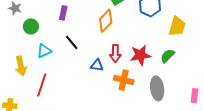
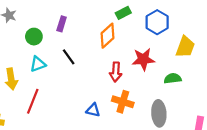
green circle: (31, 26) -> (34, 37), moved
red star: (140, 55) -> (143, 59), moved
green semicircle: (168, 56) -> (173, 78), turned 35
blue triangle: (97, 65) -> (93, 110), moved

